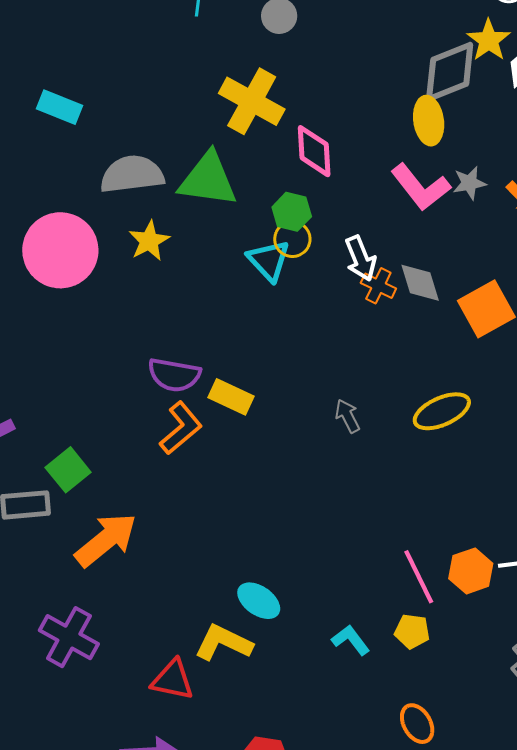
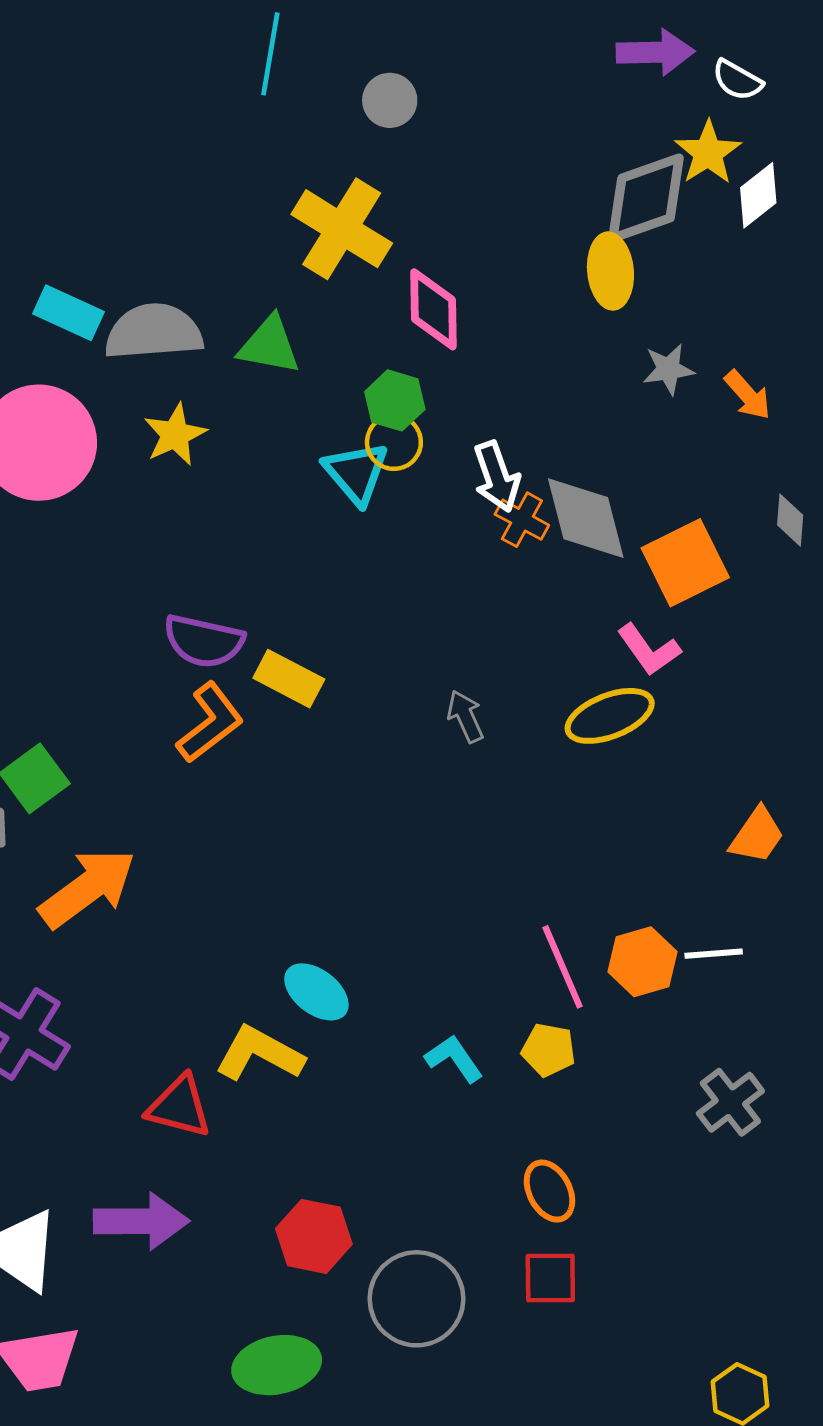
cyan rectangle: (60, 107) -> (69, 313), moved
green triangle: (208, 180) -> (269, 345), size x0.7
pink L-shape: (421, 187) -> (649, 650), moved, size x0.7
gray diamond: (420, 283) -> (586, 518), size x1.4

